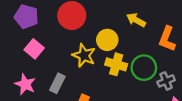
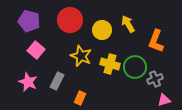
yellow arrow: (136, 20) -> (128, 24), turned 30
yellow circle: (107, 40) -> (102, 30), moved

